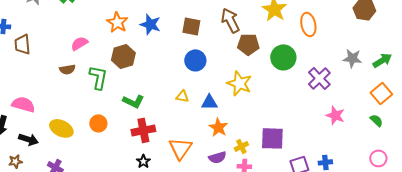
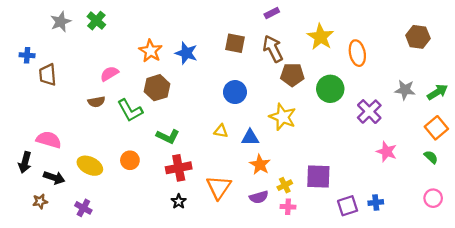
brown square: (191, 26) -> (235, 43), moved
green L-shape: (98, 77) -> (130, 110), turned 140

